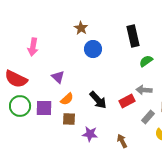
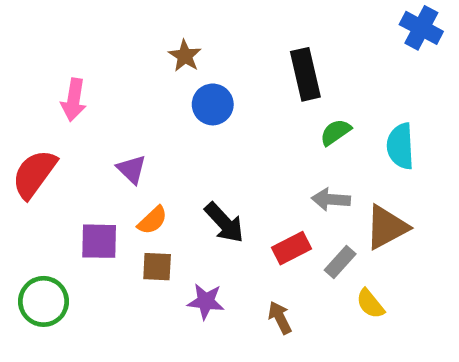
red semicircle: (16, 79) -> (34, 174), turned 100
red rectangle: (127, 101) -> (291, 248), moved
green circle: (20, 106) -> (44, 301), moved

